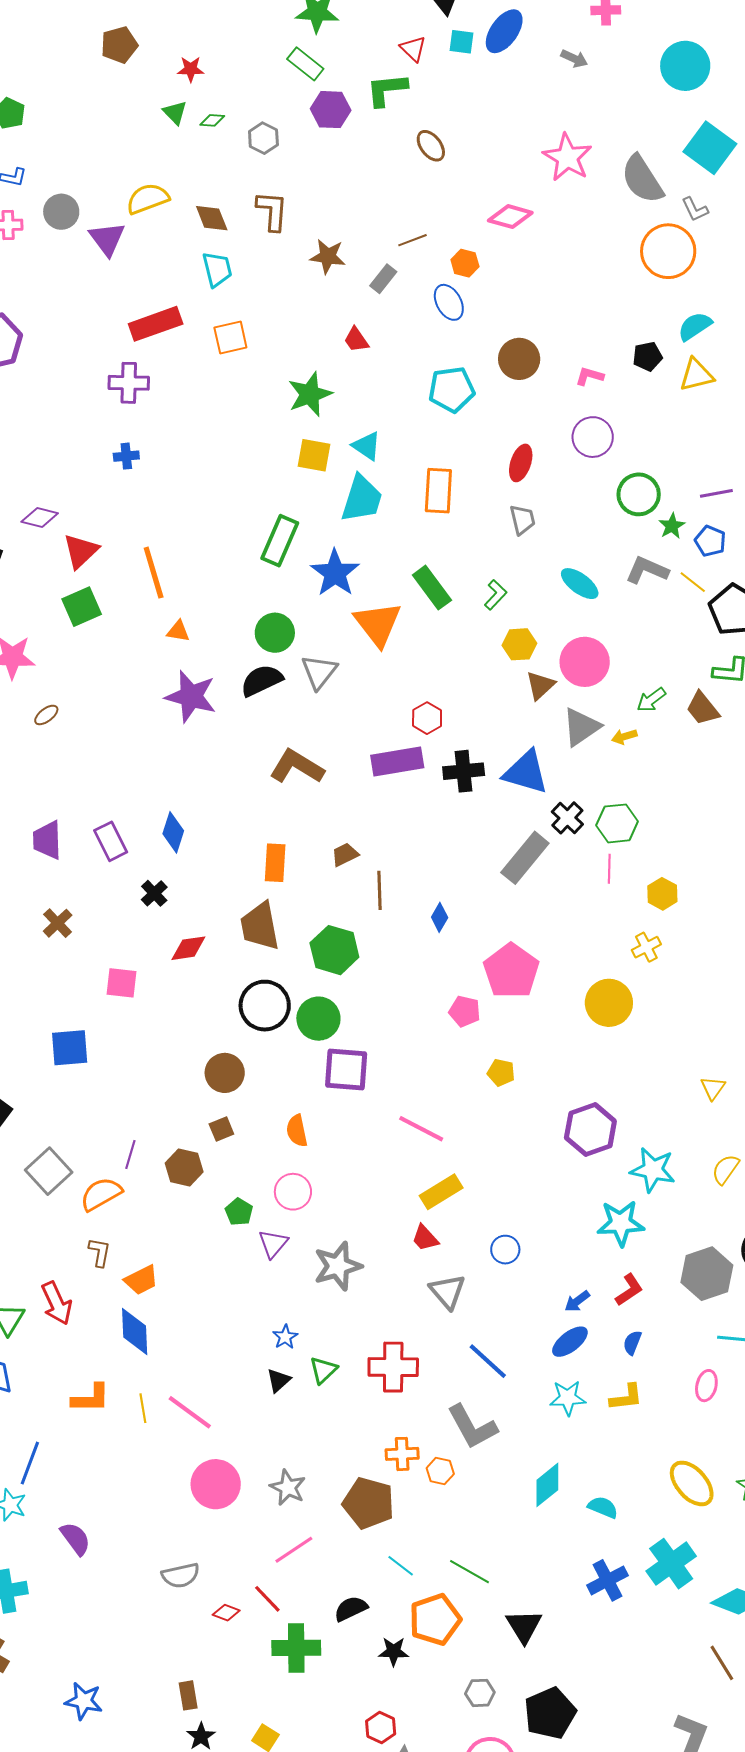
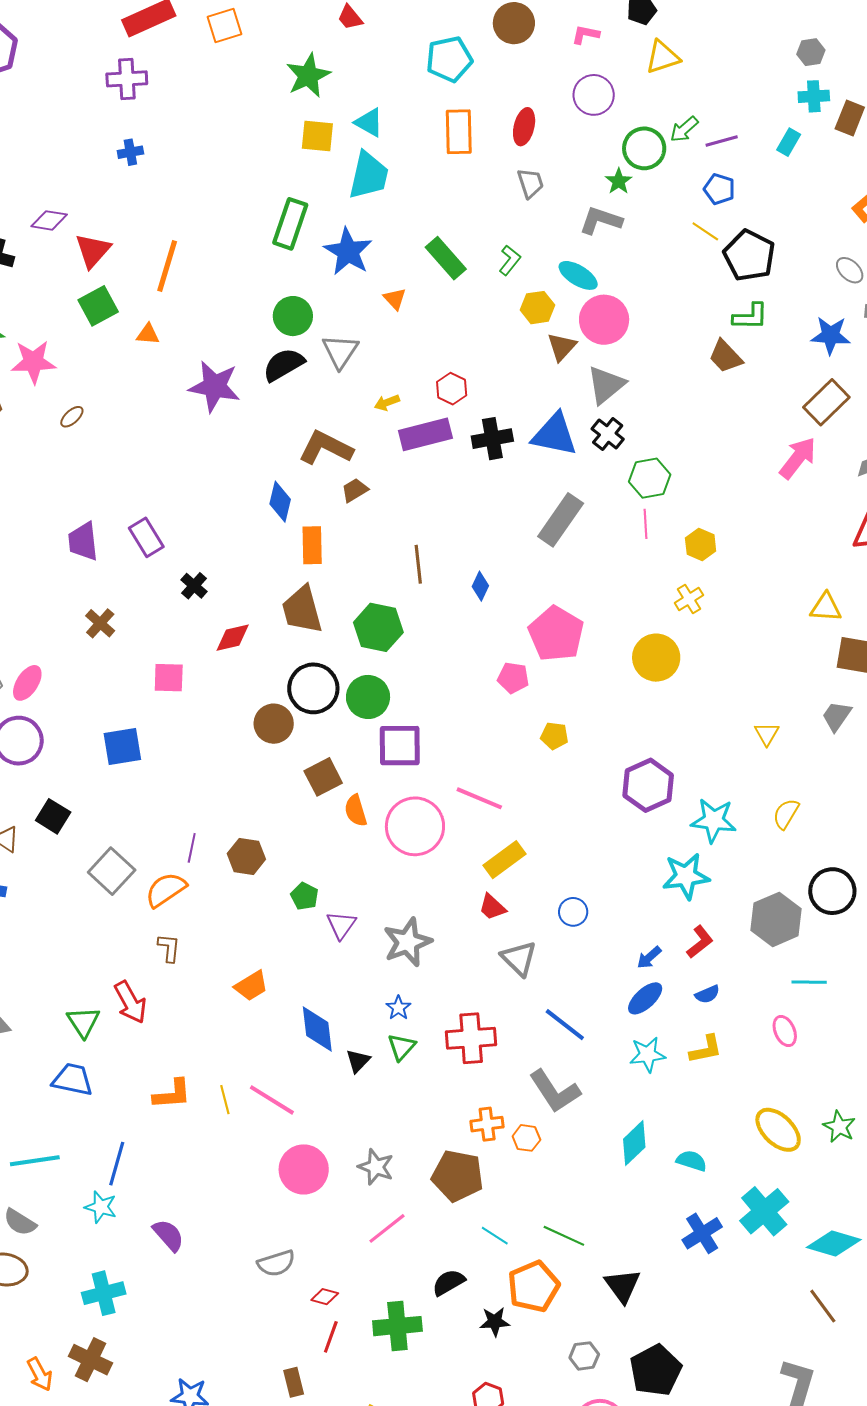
yellow triangle: (697, 375) -> (662, 57), moved
orange rectangle: (438, 491) -> (459, 132), moved
green star: (672, 526) -> (619, 181), moved
gray L-shape: (647, 570) -> (601, 220), moved
orange line: (154, 573) -> (167, 266), turned 38
cyan ellipse: (580, 584) -> (578, 275), moved
orange triangle: (378, 624) -> (395, 299), size x0.5
orange triangle: (178, 631) -> (148, 334), moved
green arrow: (651, 700) -> (684, 129), moved
yellow arrow: (624, 737) -> (387, 403), moved
black cross: (567, 818) -> (608, 434), moved
blue diamond: (173, 832) -> (280, 502), moved
brown trapezoid: (345, 855) -> (355, 490), moved
brown circle: (225, 1073) -> (274, 724), moved
brown square: (221, 1129) -> (323, 777), moved, size x1.5
pink circle: (293, 1192) -> (415, 826), moved, size x1.6
orange trapezoid: (141, 1280) -> (251, 986), moved
blue diamond: (135, 1331) -> (317, 1029), moved
blue star: (285, 1337) -> (398, 1008), moved
blue semicircle: (632, 1343) -> (707, 994), turned -130
pink ellipse: (706, 1386) -> (785, 1031), turned -32
red line: (267, 1599) -> (331, 1337), moved, turned 68

